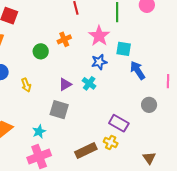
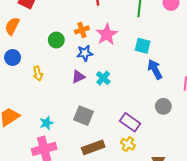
pink star: (99, 36) -> (107, 34), moved
blue star: (99, 62) -> (85, 53), moved
gray square: (59, 110) -> (83, 116), moved
yellow cross: (111, 142) -> (128, 144), moved

